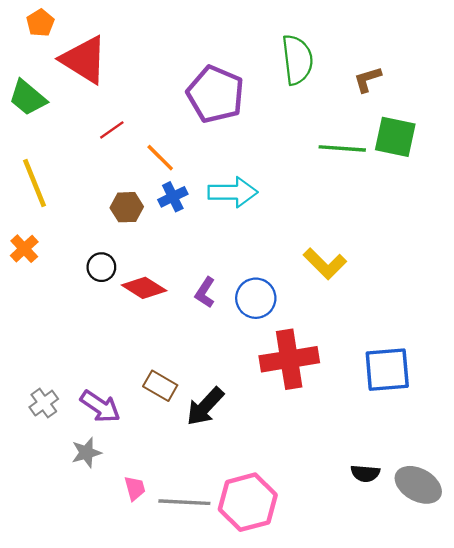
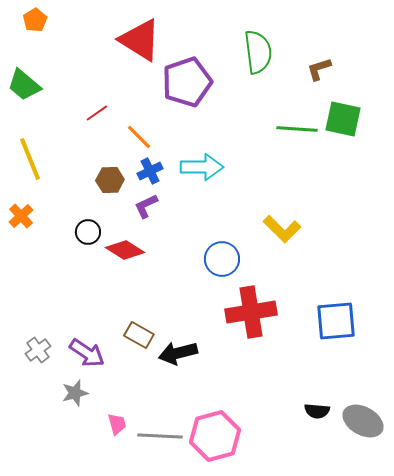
red triangle: (84, 60) -> (140, 40), moved
purple pentagon: (215, 94) -> (187, 82), turned 30
purple L-shape: (205, 292) -> (146, 206), moved, turned 32
black arrow: (205, 407) -> (178, 353), turned 33

